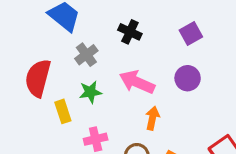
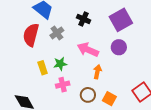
purple square: (191, 33) -> (121, 20), size x1.6
red semicircle: (38, 78) -> (31, 35), moved
green star: (90, 92) -> (60, 64), moved

